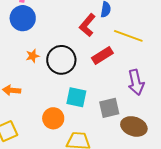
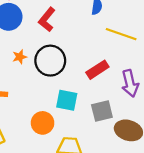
red L-shape: (87, 25) -> (47, 19), moved
red rectangle: (102, 55) -> (97, 70), moved

